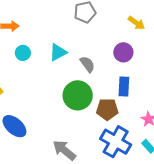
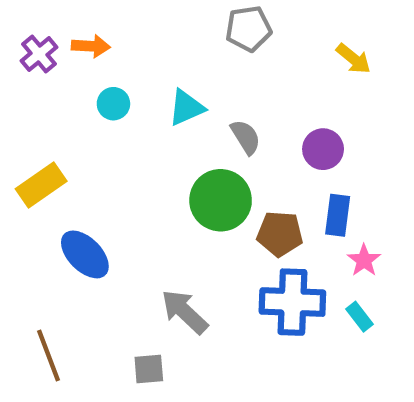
purple circle: (123, 52) -> (323, 149), moved
blue rectangle: (124, 87) -> (338, 215), moved
blue cross: (116, 142) -> (292, 302), turned -32

